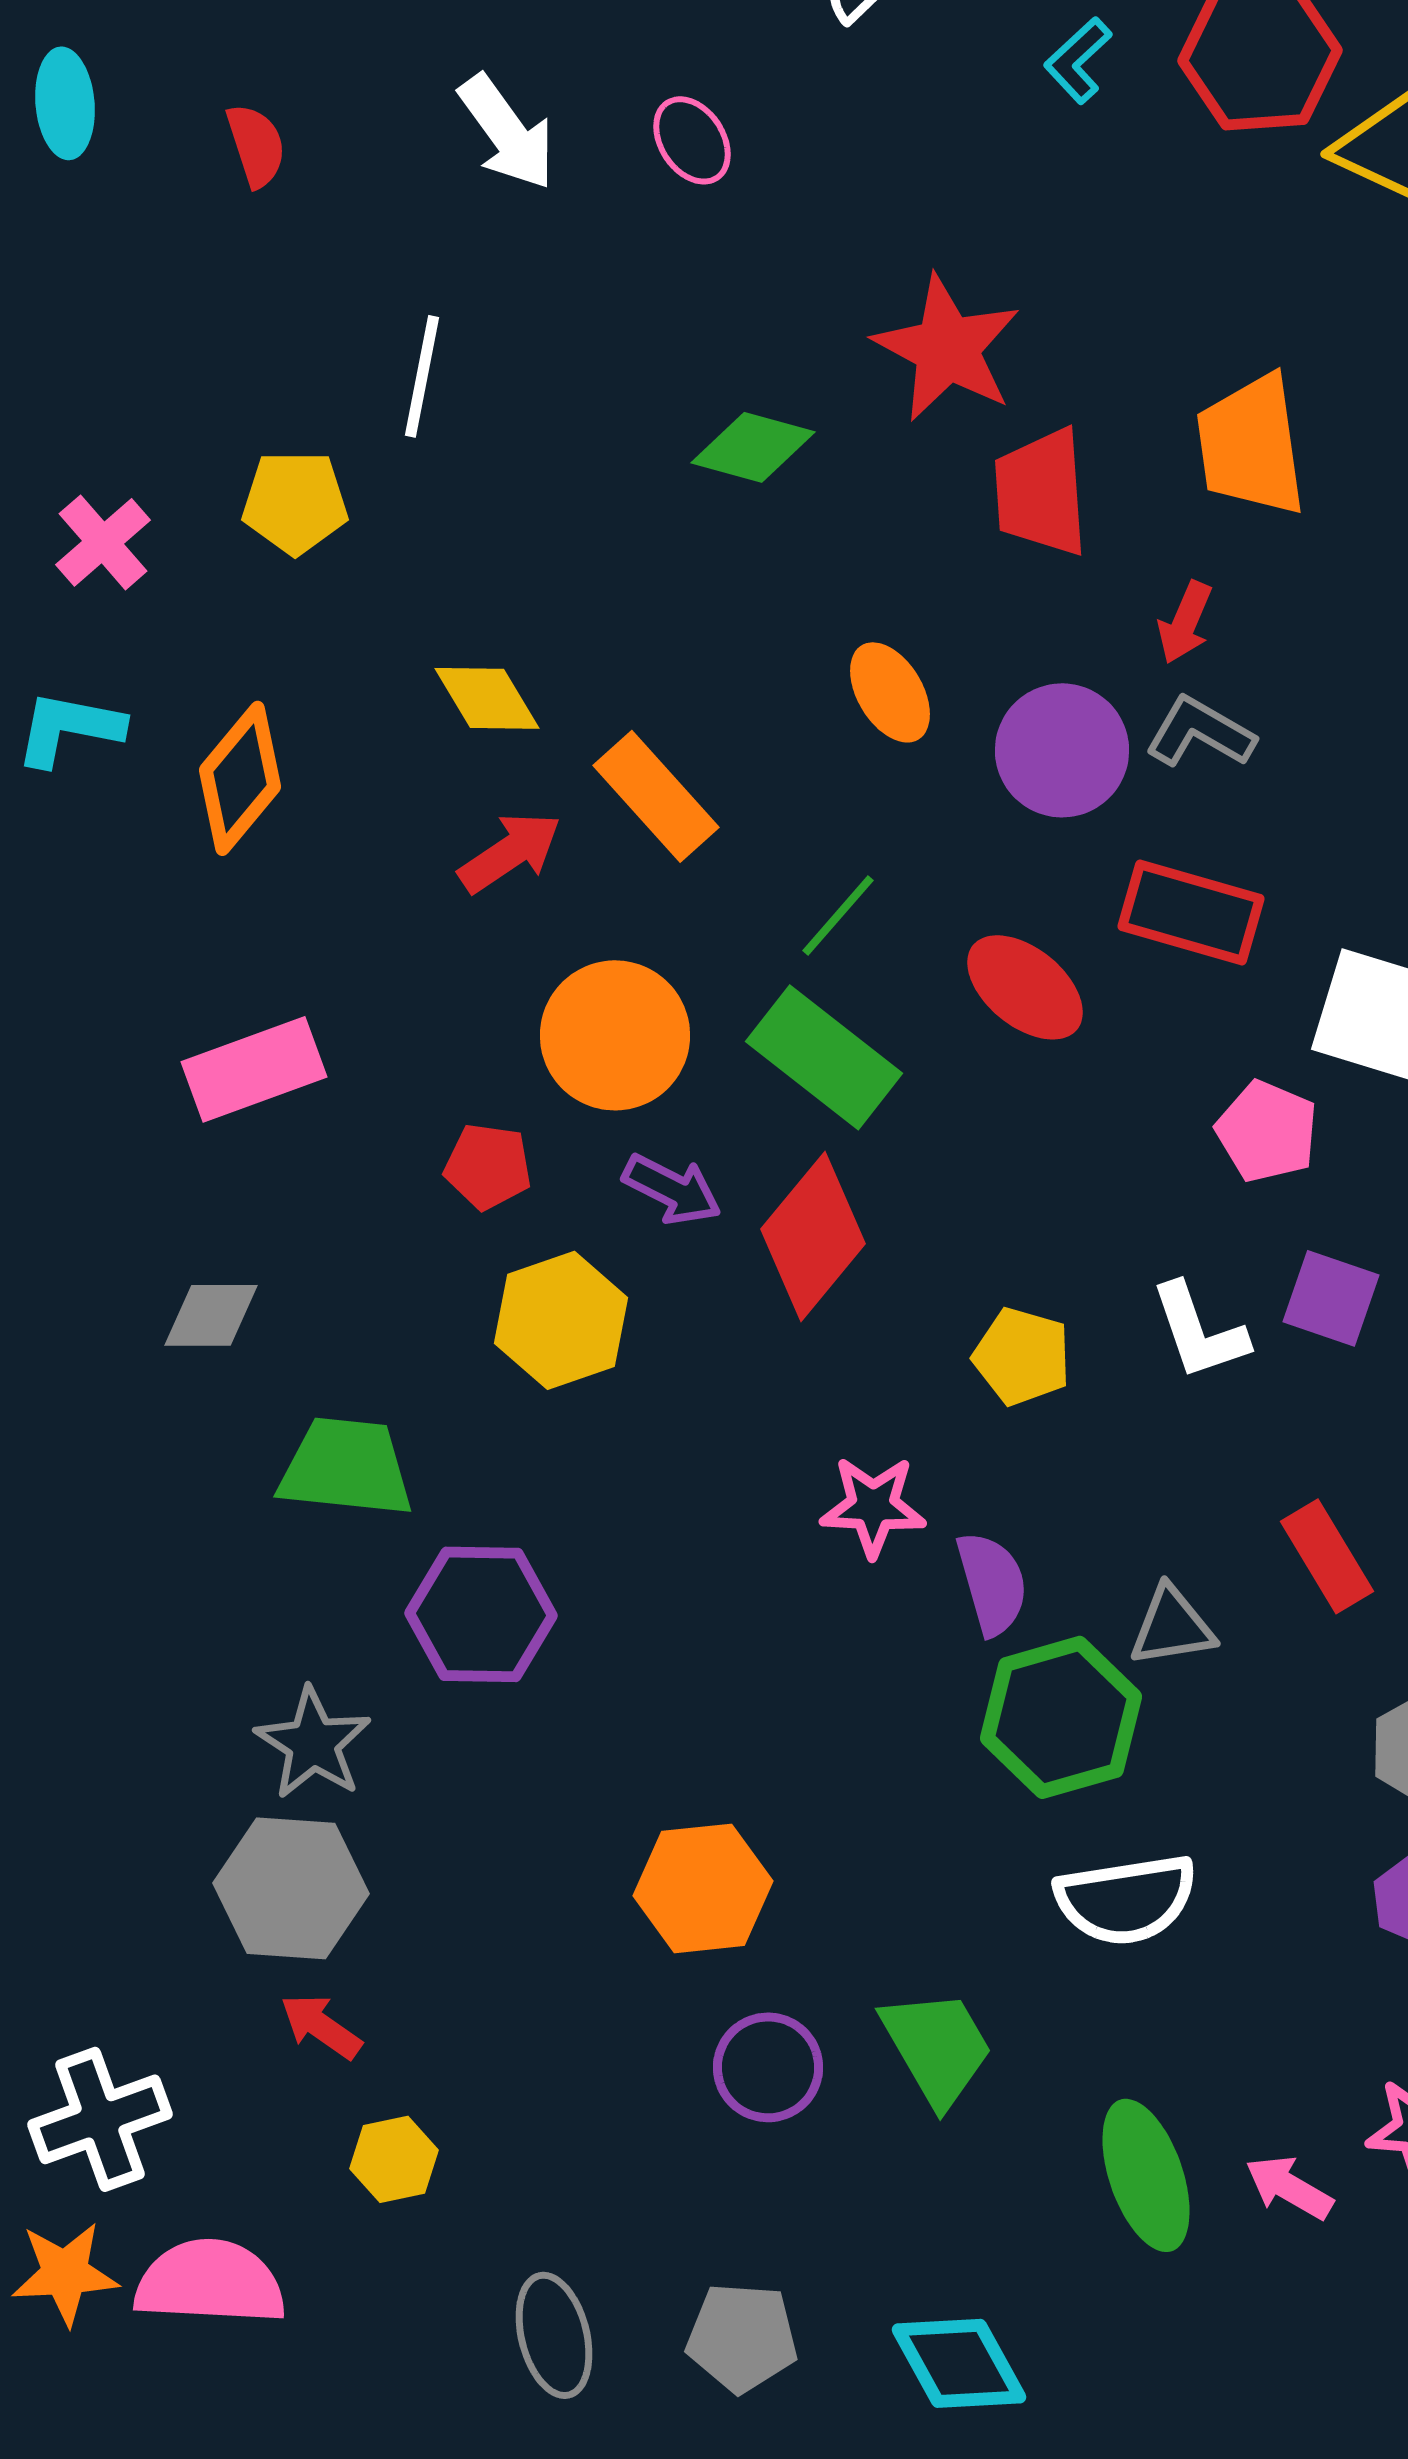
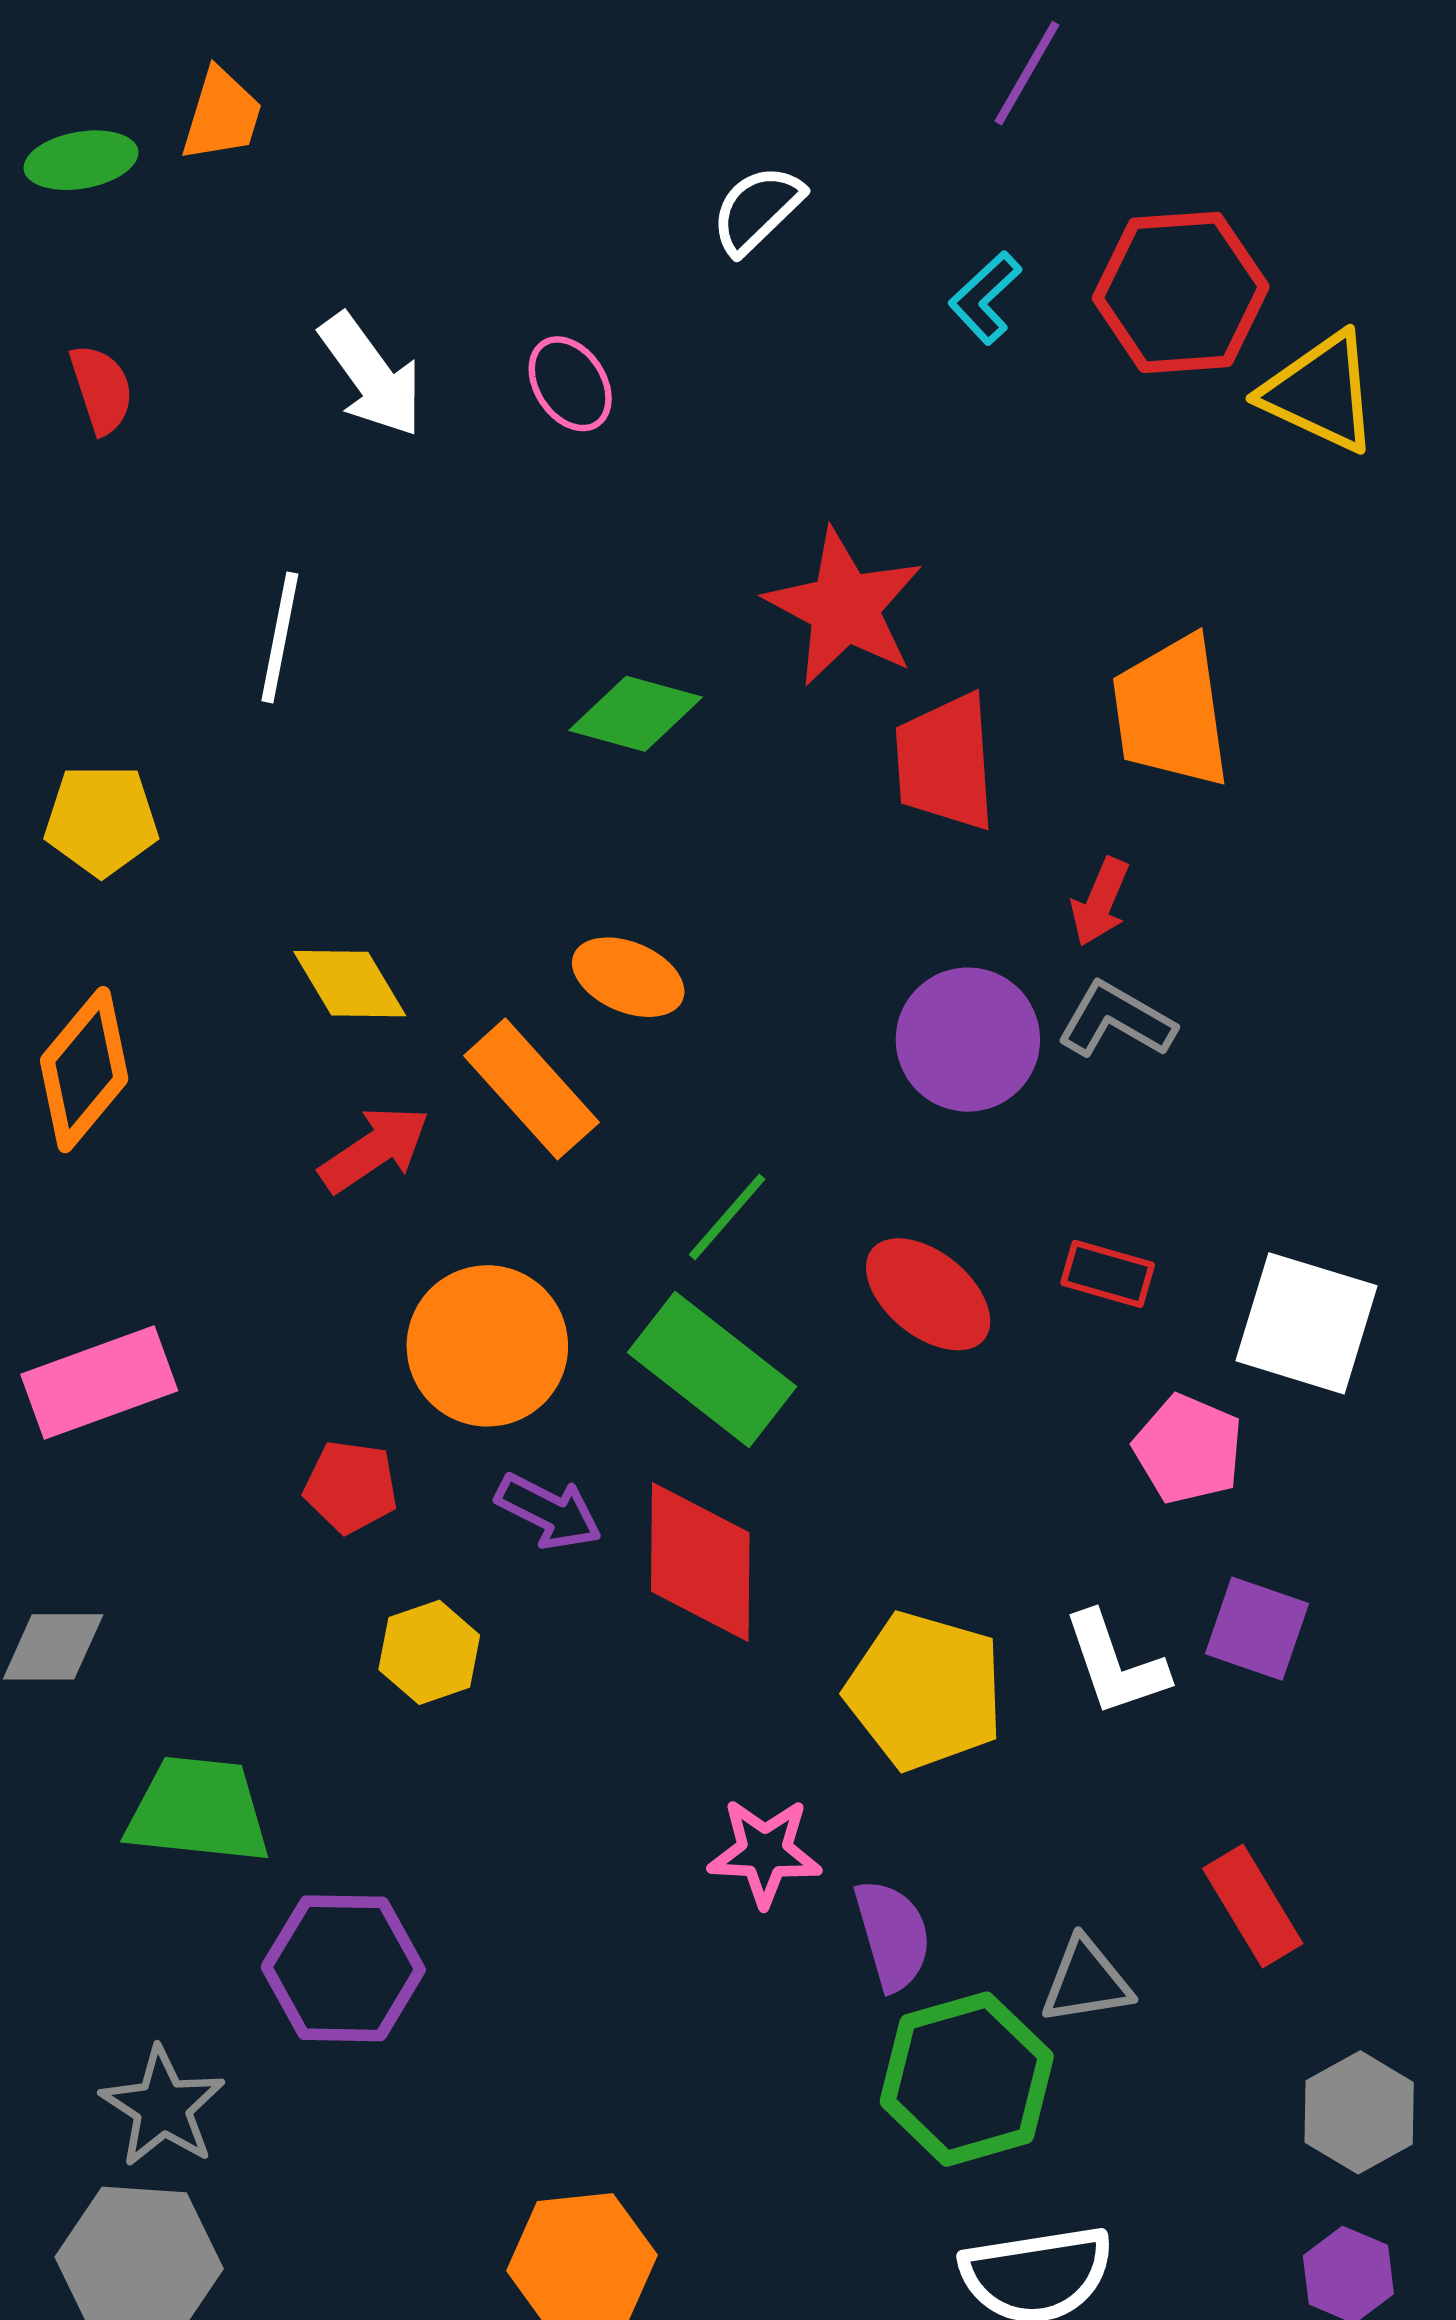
yellow pentagon: (295, 502) -> (101, 820), moved
orange ellipse: (890, 692) -> (628, 977), moved, turned -36
red rectangle: (1191, 912) -> (1108, 1274), moved, size x0.6
red diamond: (813, 1236) -> (700, 1562), turned -39
yellow hexagon: (561, 1320) -> (429, 1652), size x0.7
yellow pentagon: (1022, 1356) -> (925, 1691), size x1.5

